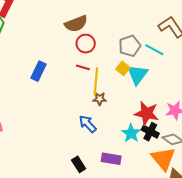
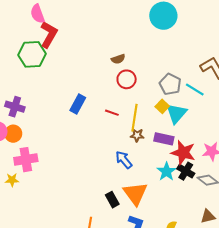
brown semicircle: (76, 24) -> (118, 59), size x0.6
gray pentagon: (130, 46) -> (170, 84), turned -30
red line: (83, 67) -> (112, 113), moved
purple rectangle: (111, 159) -> (164, 139), moved
orange triangle: (163, 159) -> (135, 194), moved

